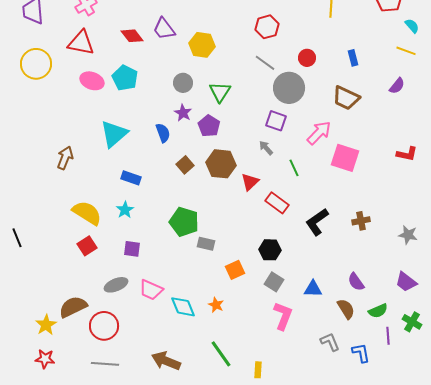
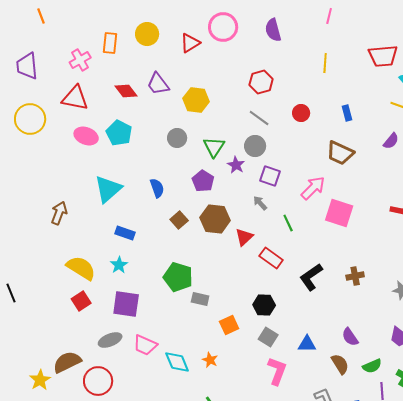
gray circle: (289, 88) -> (255, 146), moved, size x0.7
purple star: (183, 113) -> (236, 165), moved
purple square: (132, 249) -> (126, 304), size x1.6

